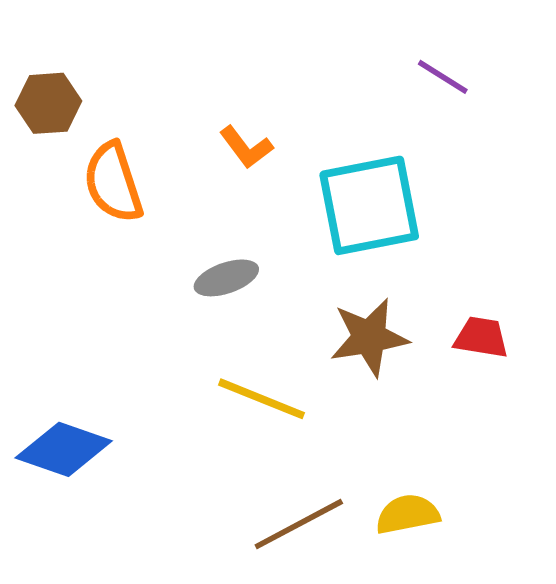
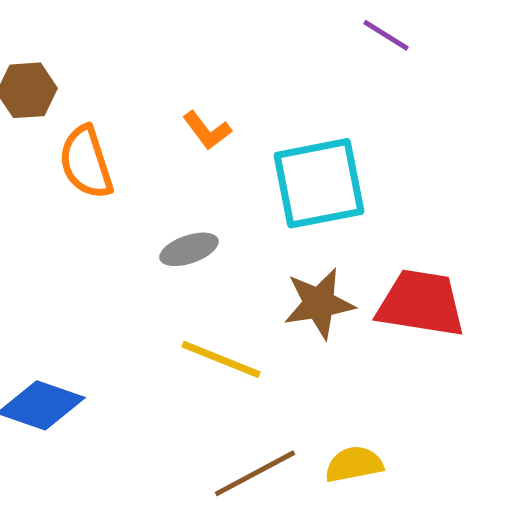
purple line: (443, 77) -> (386, 35), moved
red trapezoid: (481, 337) -> (421, 303), size x1.8

